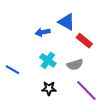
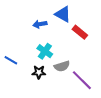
gray semicircle: (75, 65) -> (62, 66), moved
black star: (49, 88) -> (39, 72), moved

